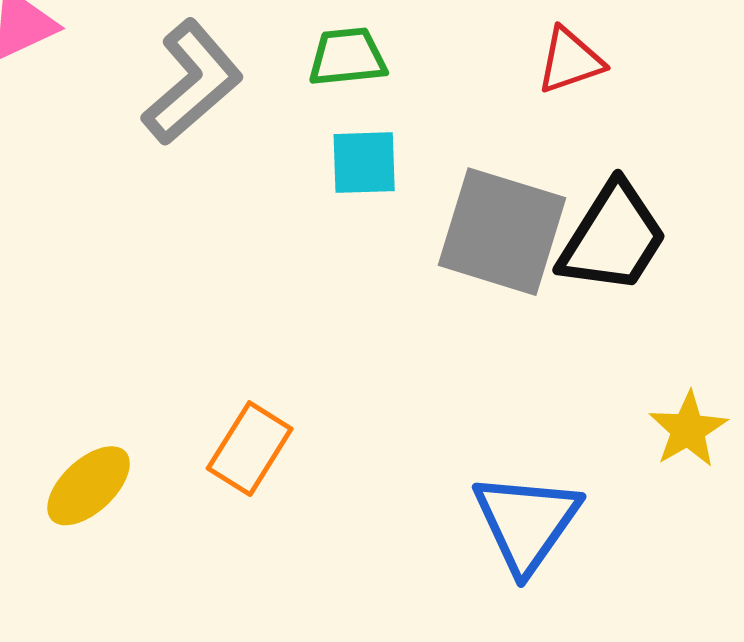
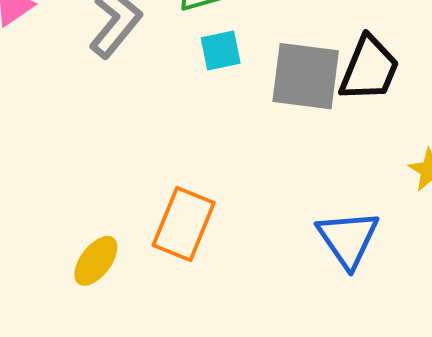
orange rectangle: (250, 449) -> (184, 224), size x1.4

